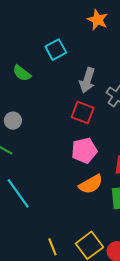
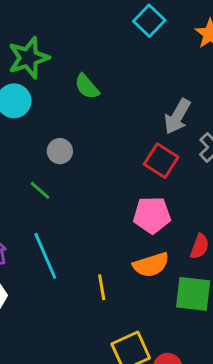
cyan square: (56, 50) -> (149, 21), moved, turned -30
yellow line: (52, 247) -> (102, 287), moved

